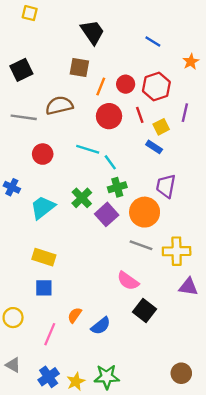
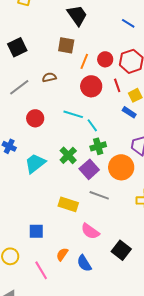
brown semicircle: (59, 105) -> (49, 77), size x0.6
gray line: (24, 117) -> (19, 87), turned -45
gray line: (141, 245) -> (99, 195), moved
yellow rectangle: (44, 257) -> (68, 204), moved
pink semicircle: (128, 281) -> (90, 231), moved
blue semicircle: (101, 326) -> (84, 263), turned 96
pink line: (50, 334) -> (41, 270), turned -54

